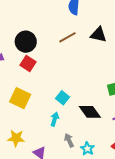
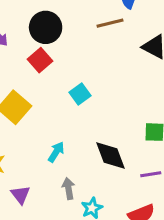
brown line: (68, 37) -> (110, 23), moved
cyan square: (63, 98) -> (80, 94), moved

